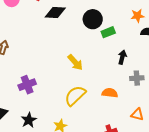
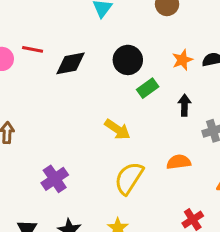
orange star: (137, 16) -> (182, 60), moved
green rectangle: (108, 32) -> (148, 88), moved

